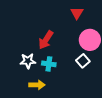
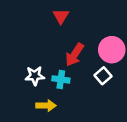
red triangle: (77, 13) -> (61, 16), moved
red arrow: (46, 40) -> (75, 55), moved

